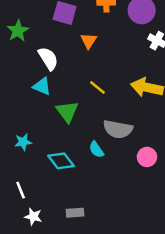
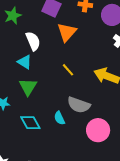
orange triangle: (89, 41) -> (67, 32), size x1.5
green triangle: (67, 112) -> (28, 87), moved
pink circle: (147, 157) -> (98, 130), size x1.5

